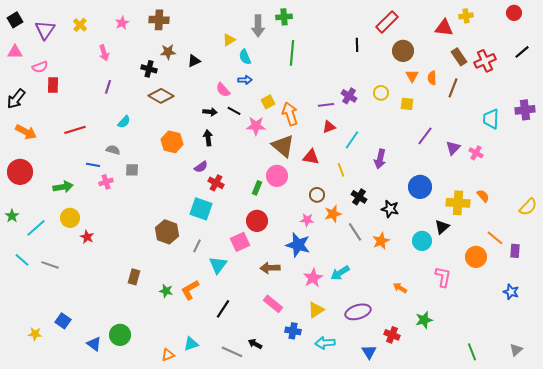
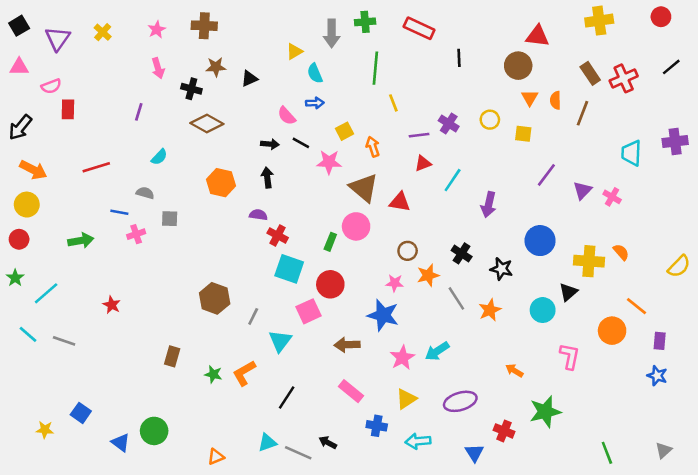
yellow cross: (466, 16) -> (599, 21), size x1.5
red rectangle: (387, 22) -> (419, 28), moved, turned 70
red triangle: (444, 28) -> (537, 36), moved
pink arrow: (104, 53) -> (158, 68), moved
orange arrow: (290, 114) -> (373, 147), size x0.7
purple semicircle: (201, 167) -> (258, 215), turned -136
yellow line: (341, 170) -> (393, 103), moved
red circle: (20, 172) -> (19, 239), moved, size x0.6
cyan square: (201, 209) -> (289, 269), moved
yellow circle: (70, 218) -> (27, 205), moved
purple rectangle: (515, 251) -> (660, 341), moved
green star: (424, 320) -> (545, 412), size x1.4
cyan triangle: (191, 344) -> (267, 443), moved

